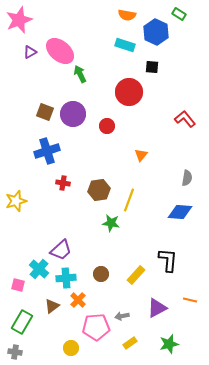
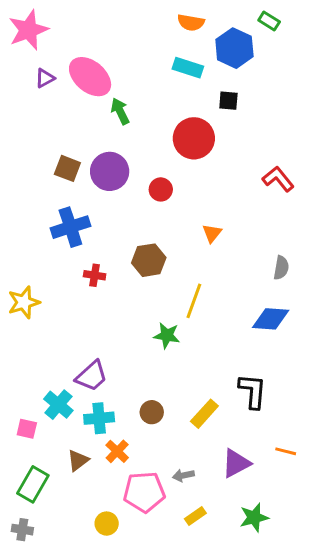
brown hexagon: (99, 190) -> (149, 260), moved

